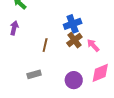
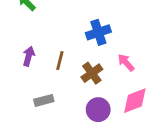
purple arrow: (14, 28) -> (29, 56), moved
brown cross: (74, 40) -> (92, 73), moved

